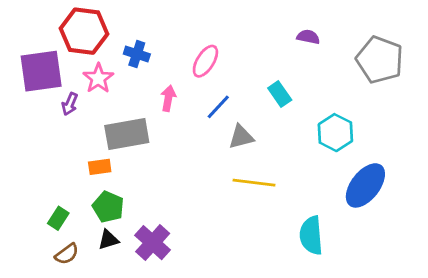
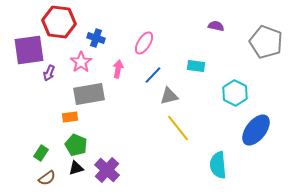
pink star: (98, 78) -> (81, 62), moved
cyan rectangle: (280, 94) -> (196, 66), turned -48
yellow line: (254, 183) -> (178, 128), turned 44

